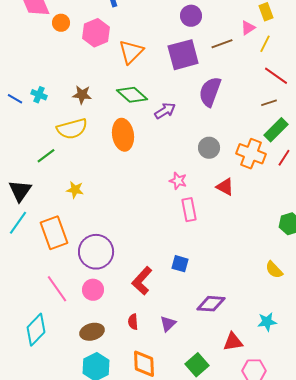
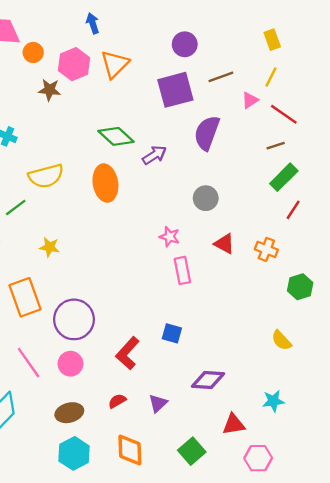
pink triangle: (248, 28) -> (250, 100), moved
orange triangle: (131, 52) -> (115, 64), moved
brown star: (82, 95) -> (50, 90), moved
orange cross: (251, 154) -> (266, 249), moved, size x0.7
red semicircle: (133, 322) -> (117, 401), turned 63

